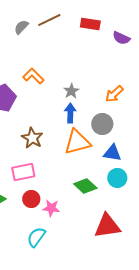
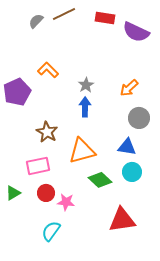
purple semicircle: (121, 38) -> (136, 32), size x1.5
gray circle: (102, 124) -> (139, 118), moved
orange triangle: (77, 142) -> (82, 151), moved

